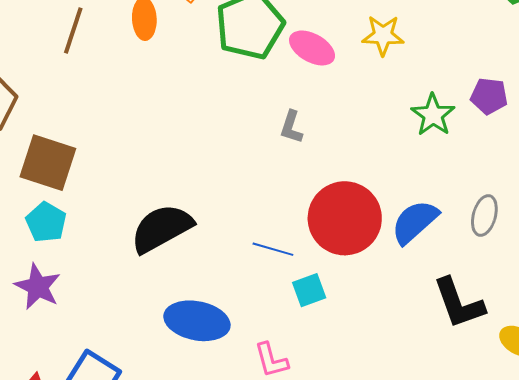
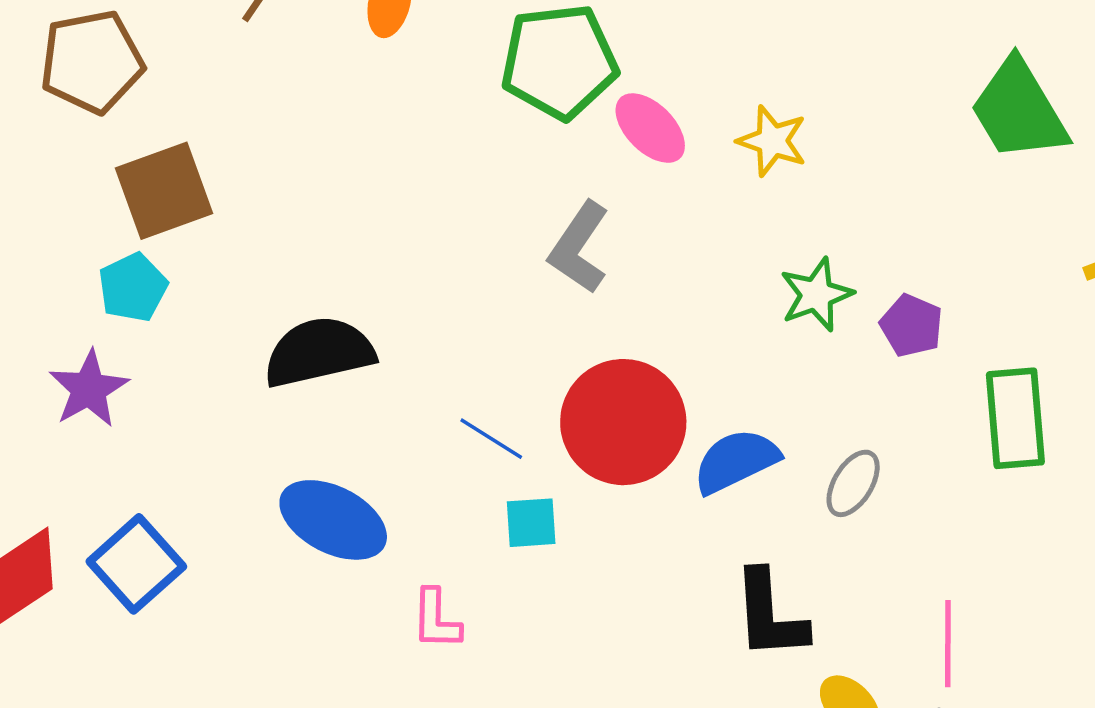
purple pentagon: (489, 96) -> (911, 326), moved
gray L-shape: (291, 127) -> (579, 248), size x1.6
brown square: (48, 163) -> (164, 191), turned 36

